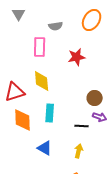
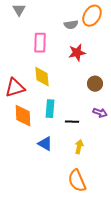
gray semicircle: (56, 26) -> (71, 25), moved
brown circle: (95, 98) -> (95, 84), moved
black line: (82, 126) -> (72, 122), moved

